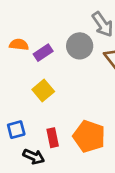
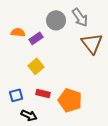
gray circle: (80, 46) -> (56, 20), moved
red rectangle: (53, 138) -> (43, 93), moved, turned -64

